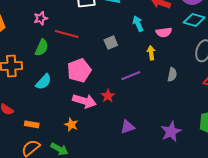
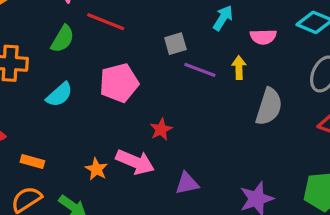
cyan arrow: (138, 24) -> (223, 18), turned 49
gray semicircle: (172, 75) -> (269, 107), size x1.6
purple line: (131, 76) -> (200, 70), moved, turned 36
pink arrow: (84, 101) -> (135, 162), moved

